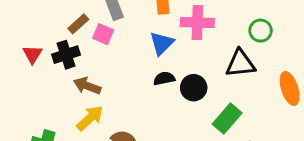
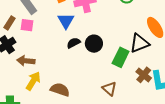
black triangle: (240, 64) -> (139, 43), moved

